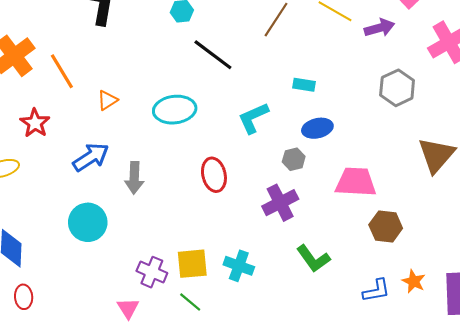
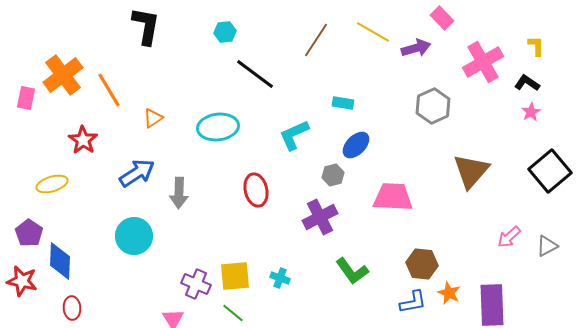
blue ellipse: (317, 128) -> (356, 145), turned -32
brown hexagon: (386, 226) -> (422, 264), moved
cyan cross: (239, 266) -> (280, 278), size x0.7

